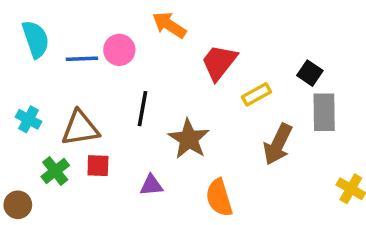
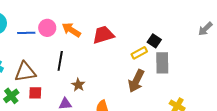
orange arrow: (169, 25) -> (71, 30), moved
red trapezoid: (219, 62) -> (103, 35), turned 35
yellow rectangle: (256, 94) -> (139, 53), moved
brown star: (189, 139) -> (78, 85), moved, size x0.6

